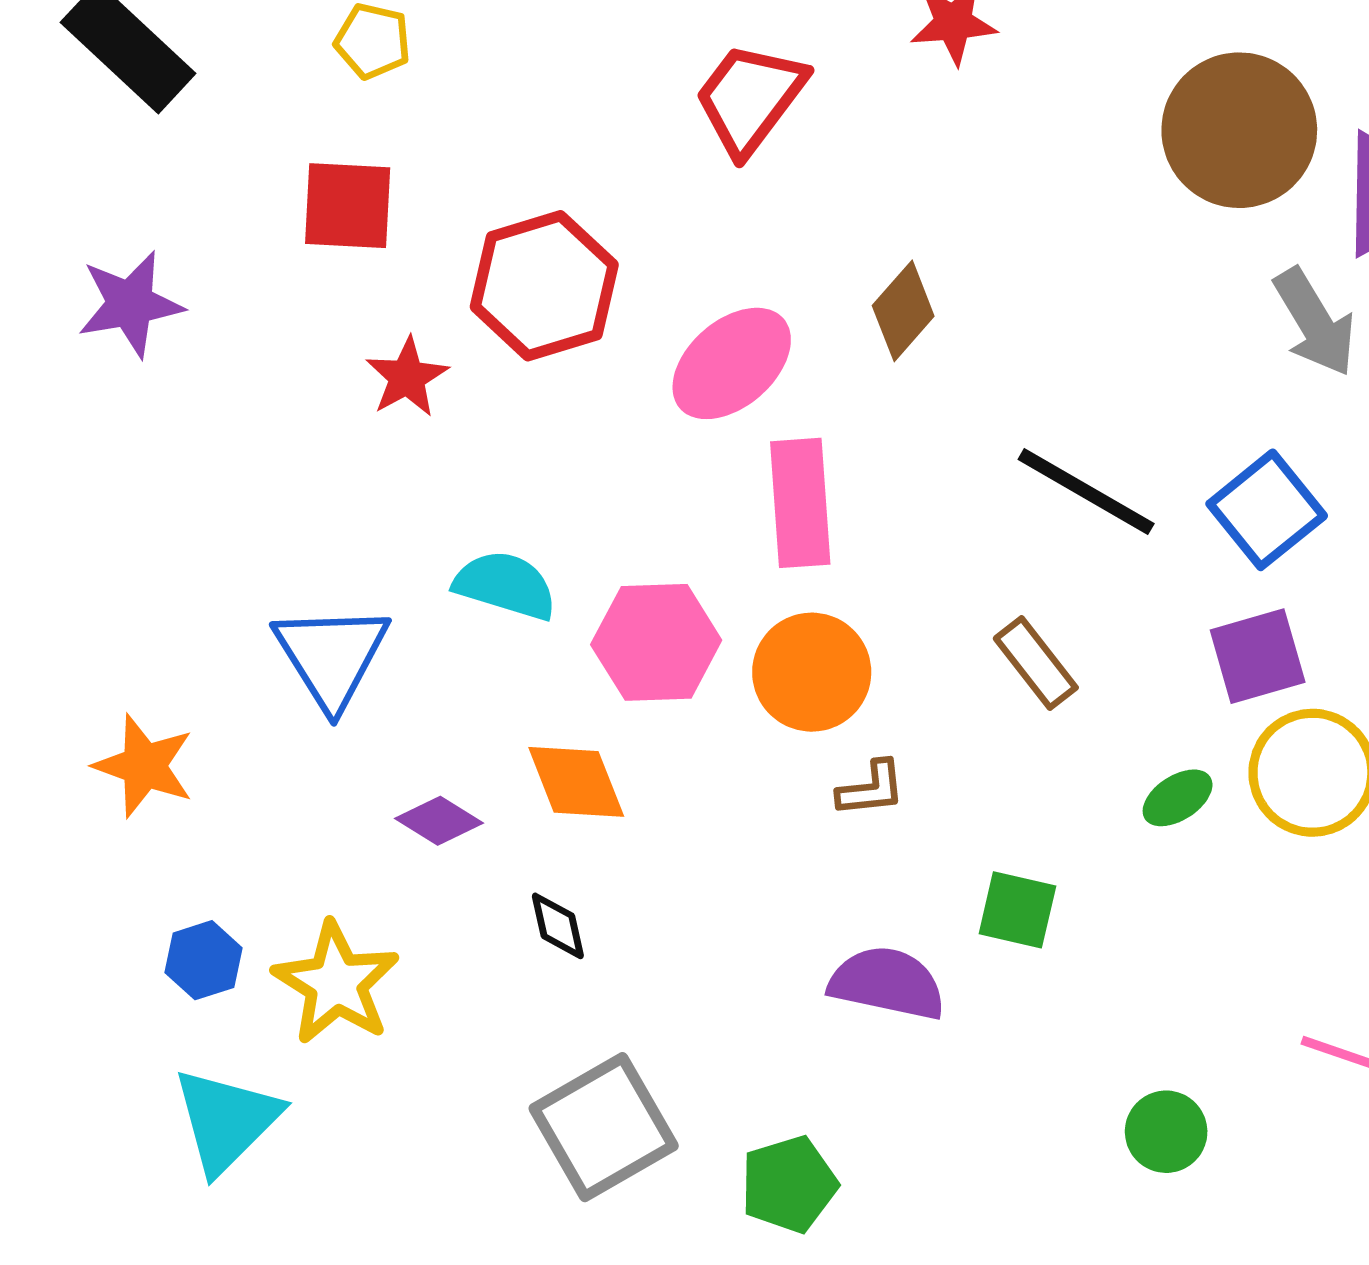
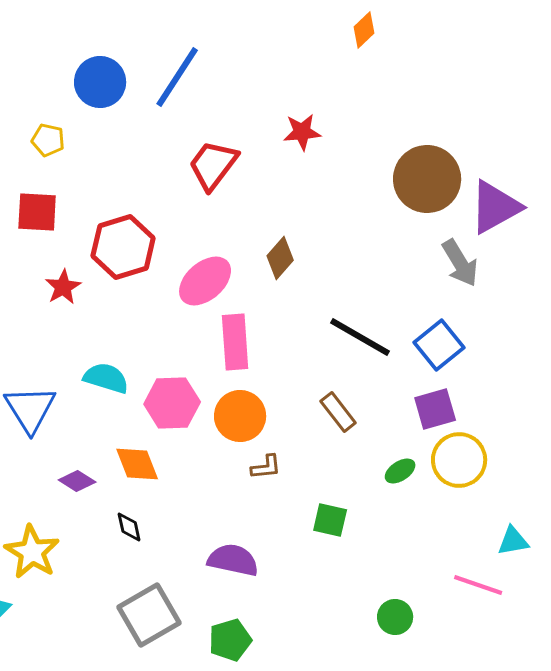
purple semicircle: (887, 983) -> (233, 560), moved

